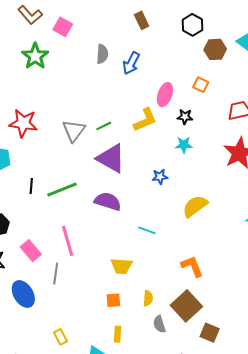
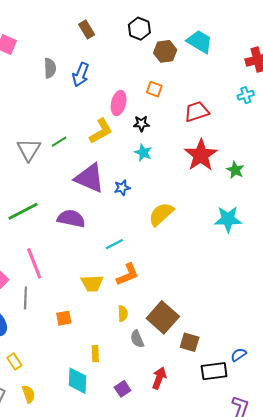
cyan star: (184, 145) -> (143, 153), turned 30
purple triangle: (111, 158) -> (89, 178), moved
cyan line: (147, 230) -> (114, 244), turned -42
orange L-shape: (192, 266) -> (128, 275), moved, turned 95
orange square: (113, 300) -> (64, 318), moved
yellow rectangle: (60, 337) -> (14, 361), moved

